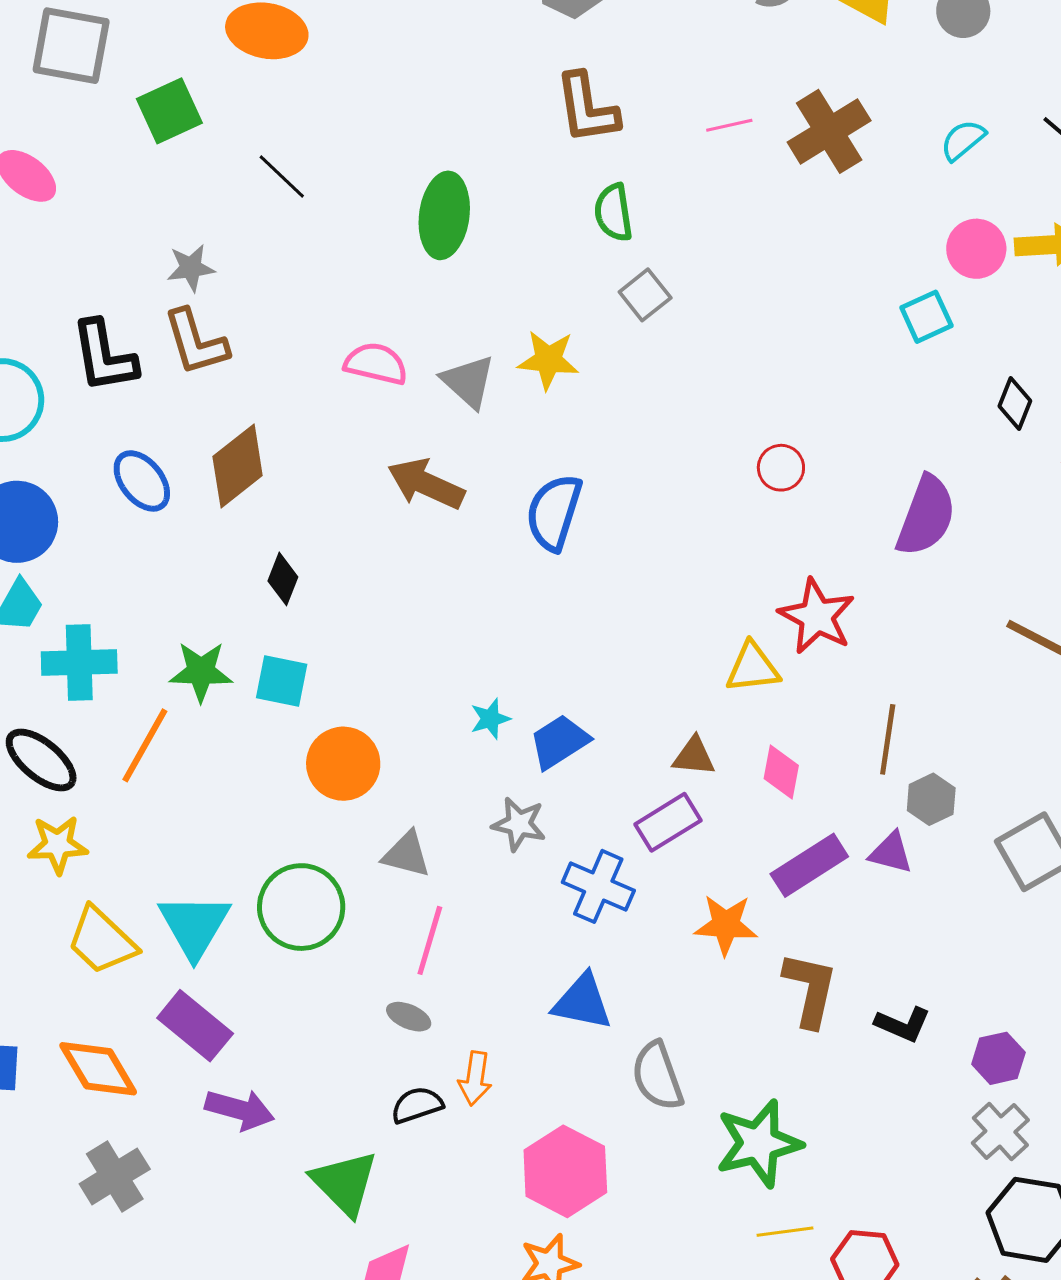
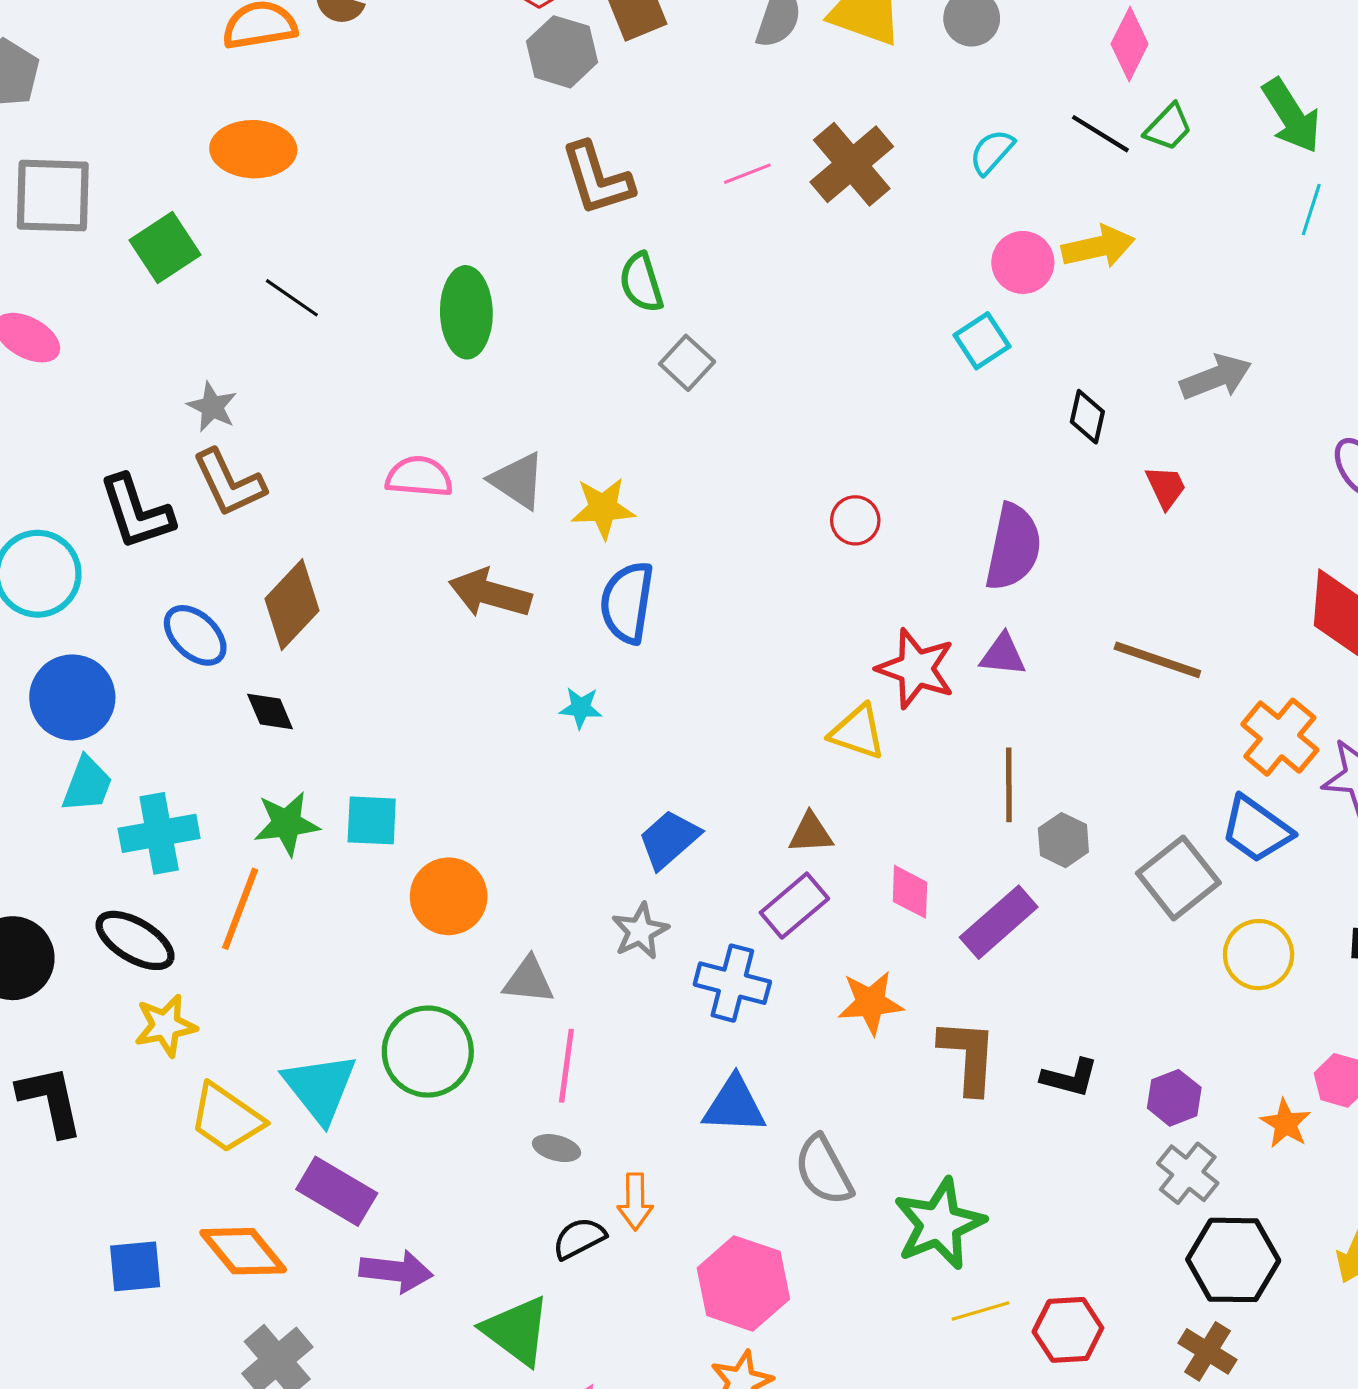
gray star: (191, 268) -> (212, 407), turned -30
yellow star: (548, 360) -> (603, 508), moved
black diamond: (283, 579) -> (270, 711), moved, turned -36
yellow triangle: (753, 668) -> (858, 732), turned 34
cyan star: (490, 719) -> (581, 708), moved, turned 30
pink diamond: (781, 772) -> (910, 892), moved
gray star: (519, 824) -> (640, 931), turned -30
purple triangle: (891, 853) -> (1003, 655), moved
purple rectangle: (809, 865) -> (999, 922), moved

